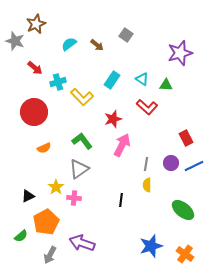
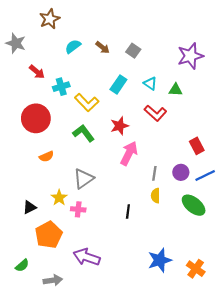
brown star: (36, 24) -> (50, 19), moved
gray square: (126, 35) -> (133, 51), moved
green L-shape: (82, 141) -> (83, 133), moved
green ellipse: (183, 210) -> (194, 205), moved
green semicircle: (21, 236) -> (22, 265), moved
gray arrow: (50, 255) -> (53, 280), moved, turned -126

